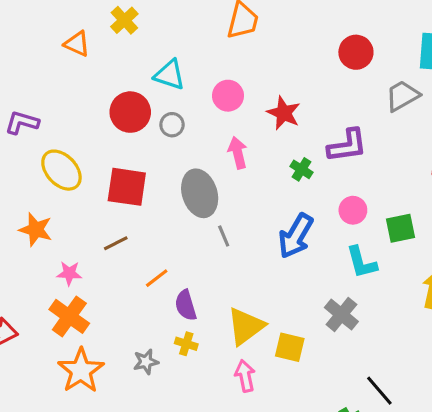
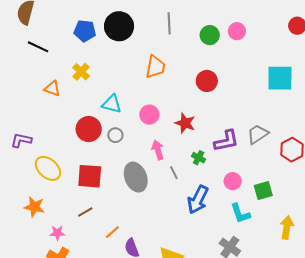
red circle: (356, 52) -> (207, 81), moved
gray trapezoid: (402, 96) -> (258, 134), moved
gray line: (224, 236) -> (174, 173), moved

